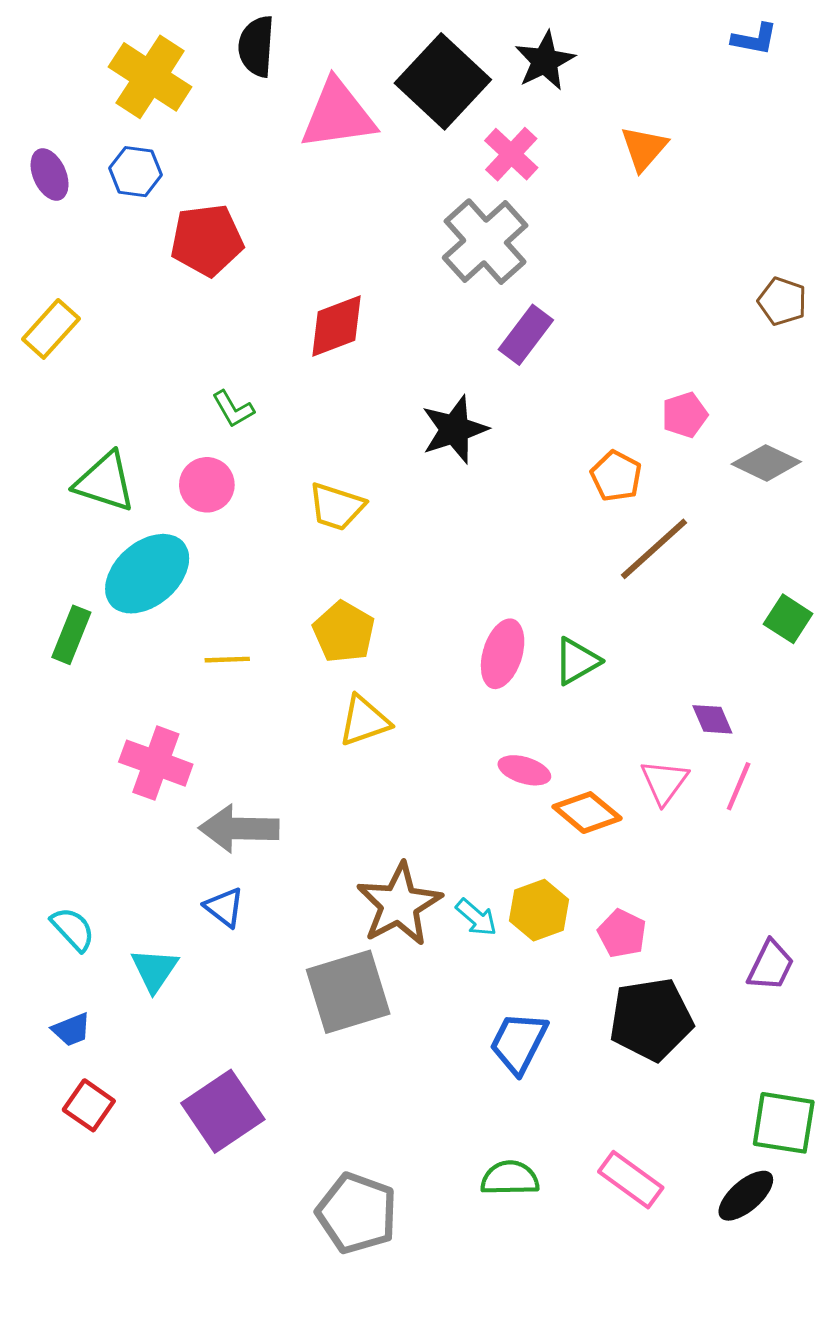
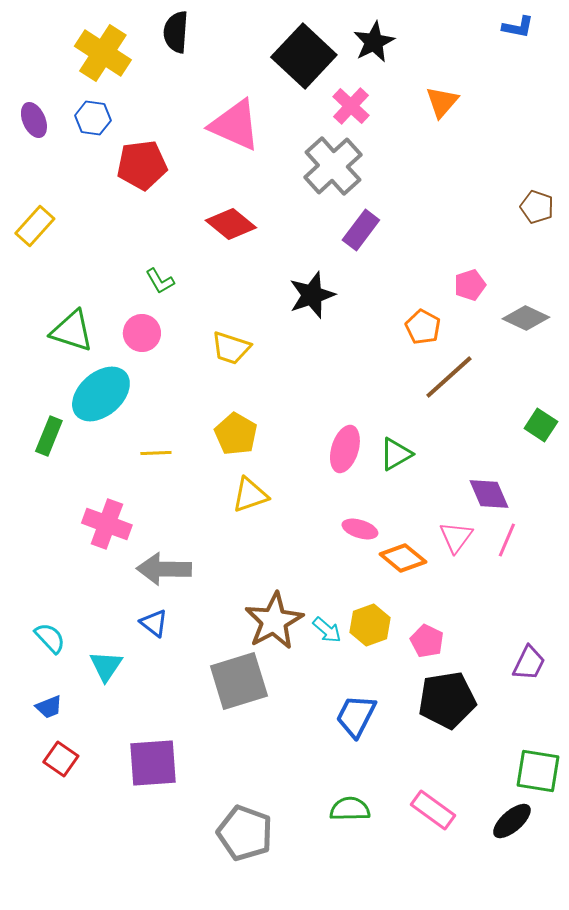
pink triangle: (338, 115) -> (235, 125), moved, turned 32
red diamond: (336, 326) -> (231, 224), turned 60
purple diamond: (712, 719) -> (489, 494), size x1.4
purple square: (223, 1111) -> (153, 763), turned 30

